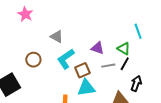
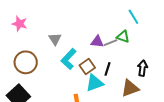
gray triangle: (57, 37) -> (55, 39), turned 40
brown circle: (33, 60) -> (26, 62), moved, size x1.5
black line: (125, 64) -> (107, 69), moved
gray line: (108, 66) -> (110, 43), moved

